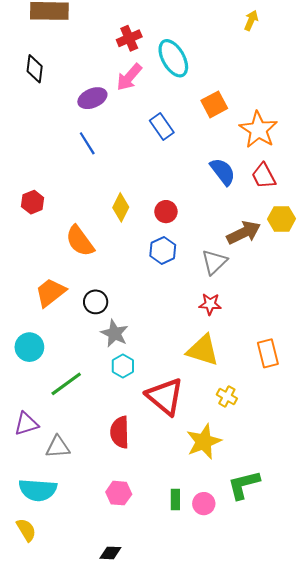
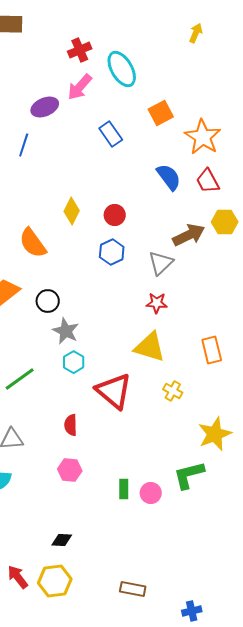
blue line: (87, 143) -> (24, 145), moved, turned 50
red semicircle: (120, 432) -> (71, 425), size x0.7
yellow star: (204, 442) -> (215, 434), moved
pink hexagon: (119, 493) -> (70, 470), moved

